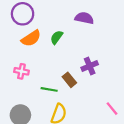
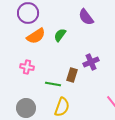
purple semicircle: (84, 18) -> (86, 17), turned -138
brown rectangle: (69, 80) -> (72, 75), turned 56

